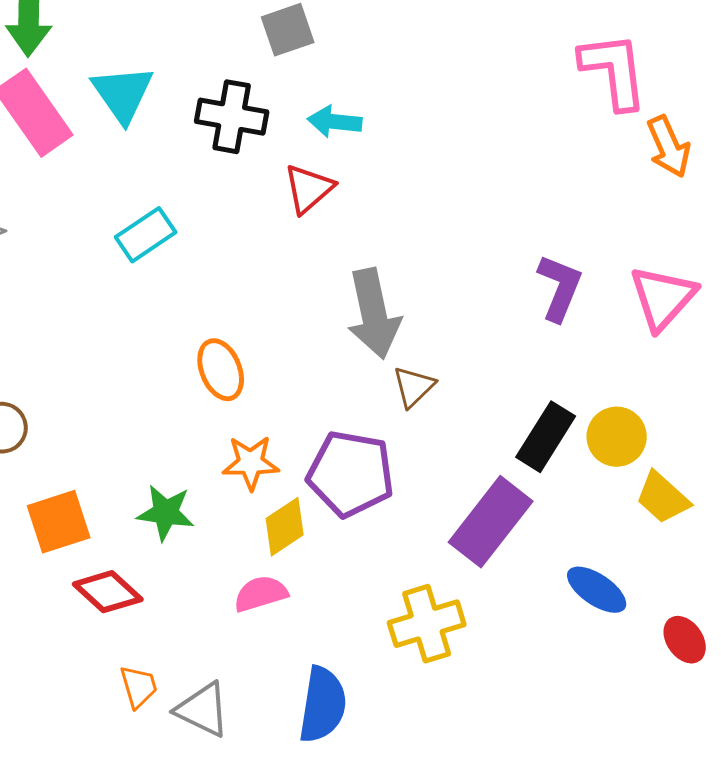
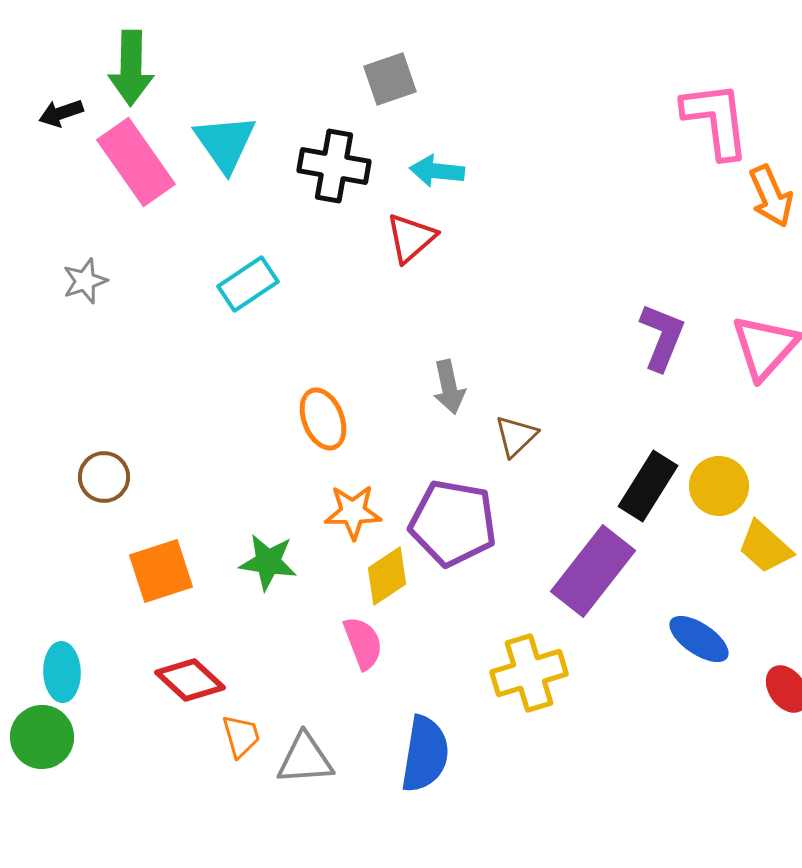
gray arrow: (374, 314) -> (449, 387), moved, size x0.6
red diamond: (108, 592) -> (190, 680), moved
pink semicircle: (261, 594) -> (363, 643), turned 86
gray triangle: (203, 710) -> (305, 759), turned -30

